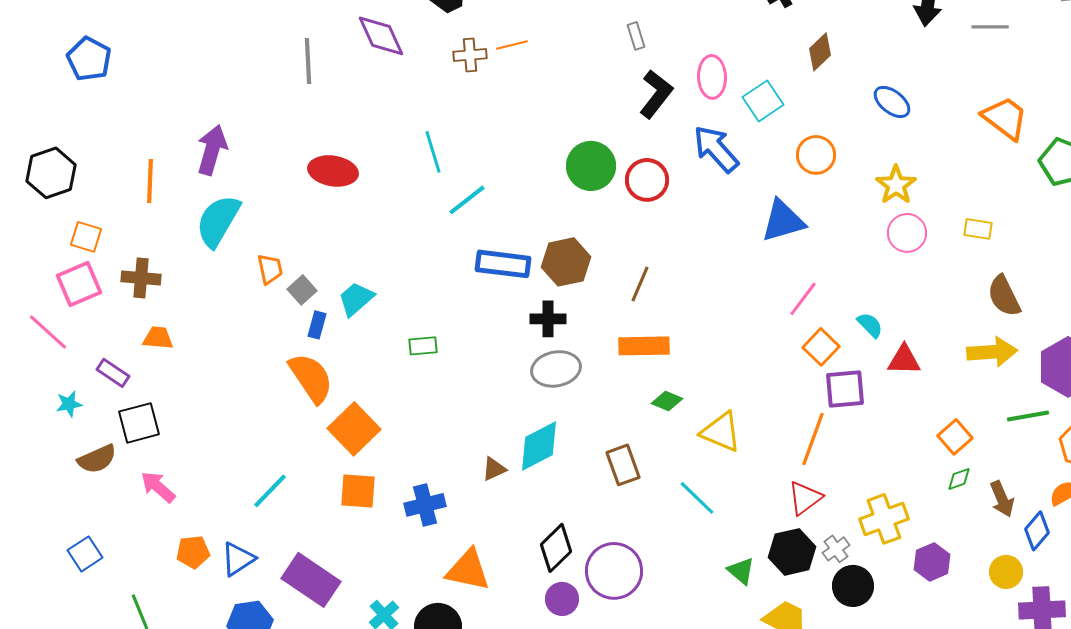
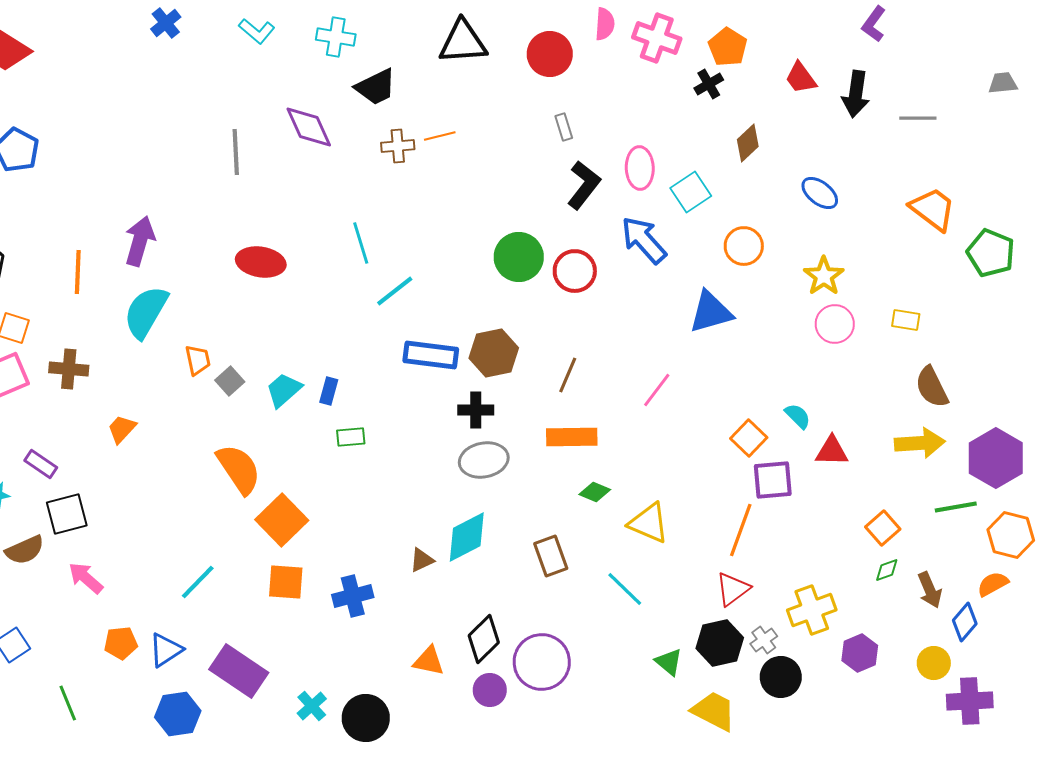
pink line: (803, 299) -> (657, 390), moved
blue rectangle: (317, 325) -> (329, 391), moved
orange trapezoid: (158, 338) -> (122, 429), moved, turned -52
orange triangle: (468, 570) -> (429, 661), moved, size x0.7

